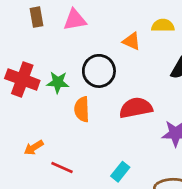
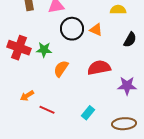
orange triangle: (132, 41) -> (96, 30), moved
black circle: (99, 71) -> (72, 29), moved
orange semicircle: (82, 109) -> (61, 69), turned 36

